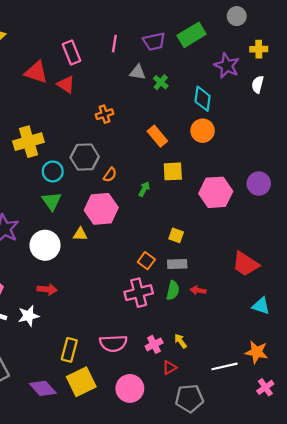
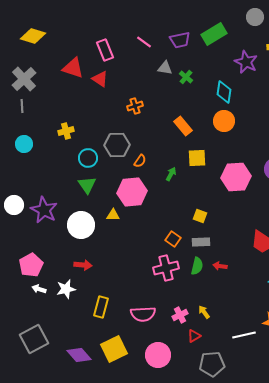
pink line: (114, 44) -> (144, 42), turned -63
yellow cross: (28, 142) -> (66, 131), size x0.6
yellow rectangle: (69, 350) -> (101, 307), moved

